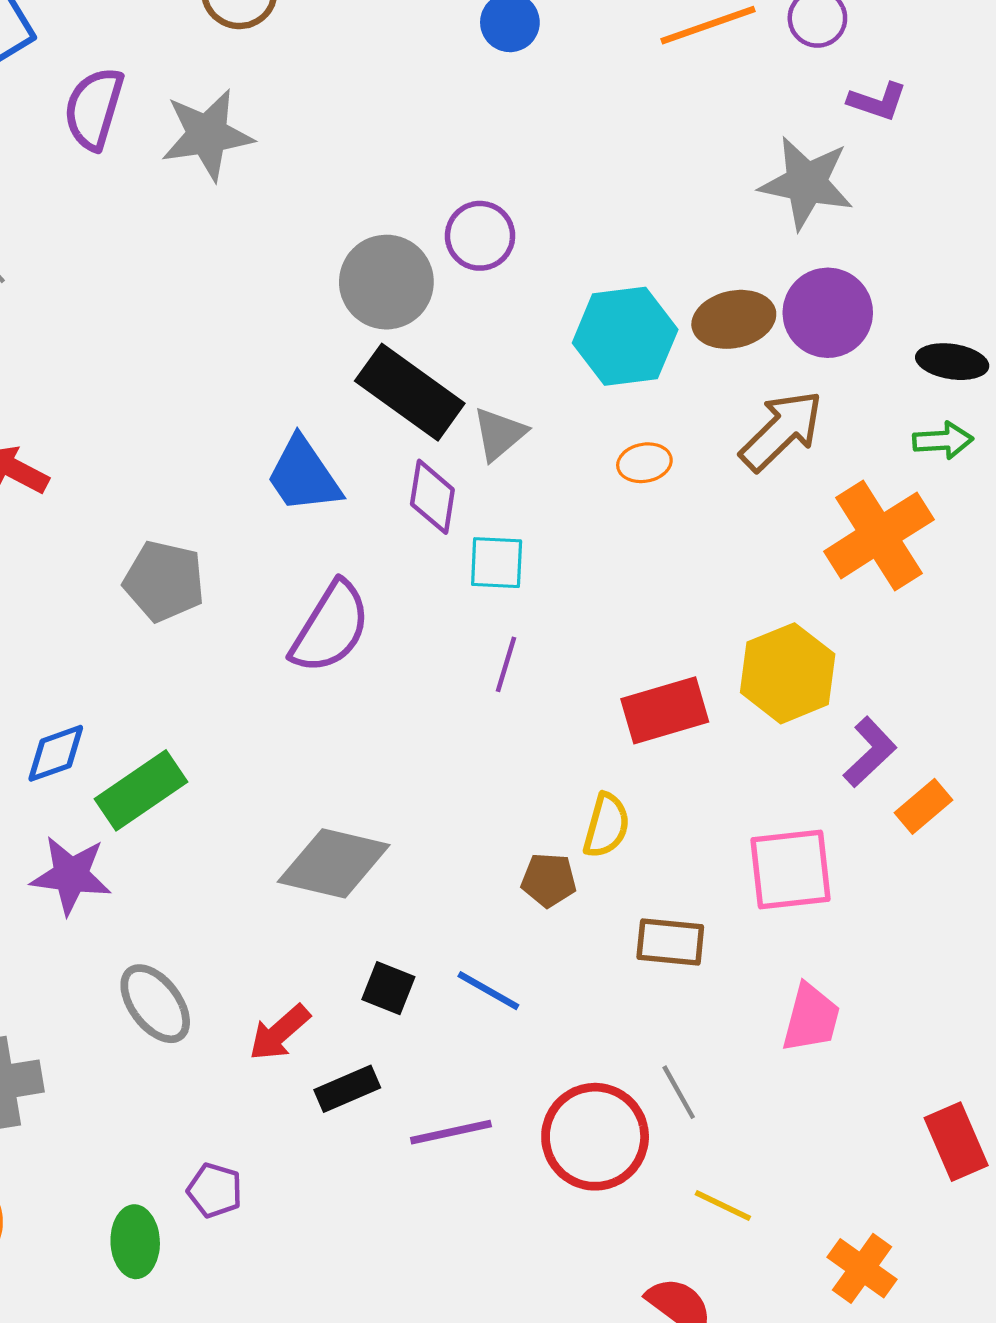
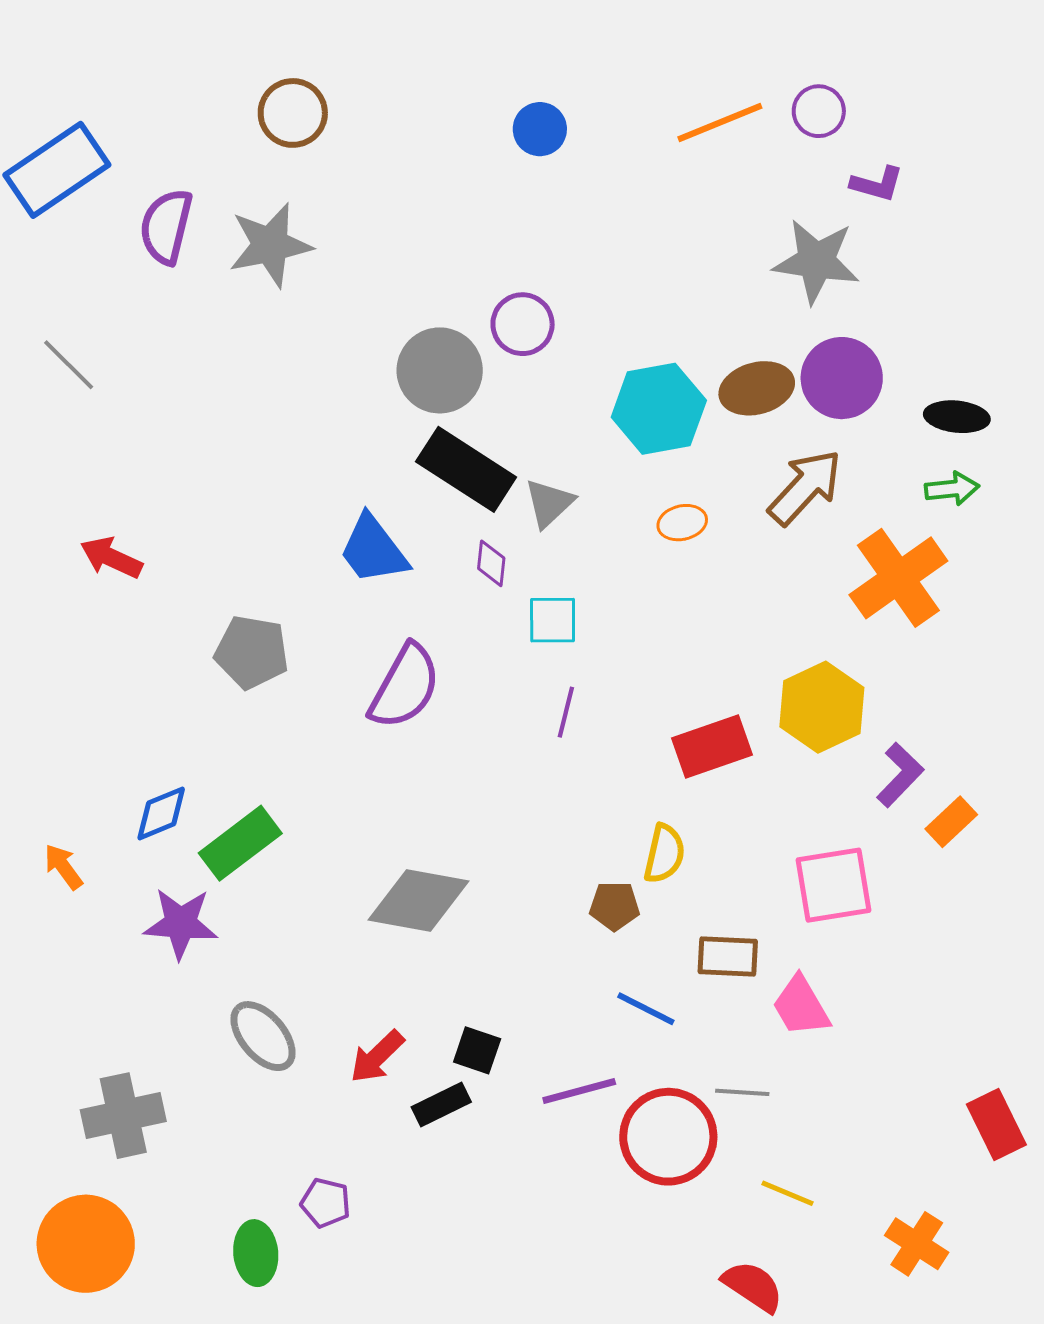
purple diamond: (432, 497) -> (491, 563), size x0.7
black square: (388, 988) -> (477, 1050), moved
blue line: (488, 991) -> (646, 1009), moved
pink trapezoid: (811, 1018) -> (801, 1006), moved, turned 138
gray line: (679, 1092) -> (742, 1092), turned -54
purple line: (451, 1132) -> (579, 1091), moved

